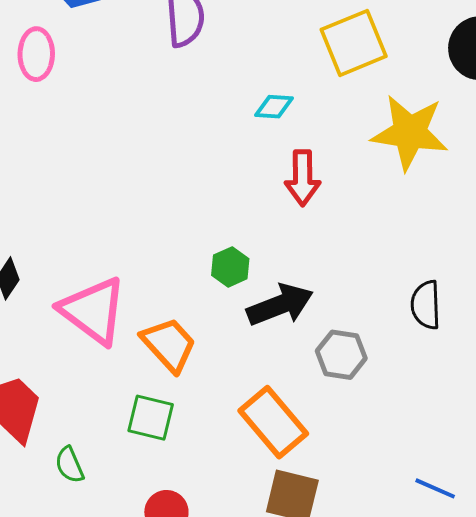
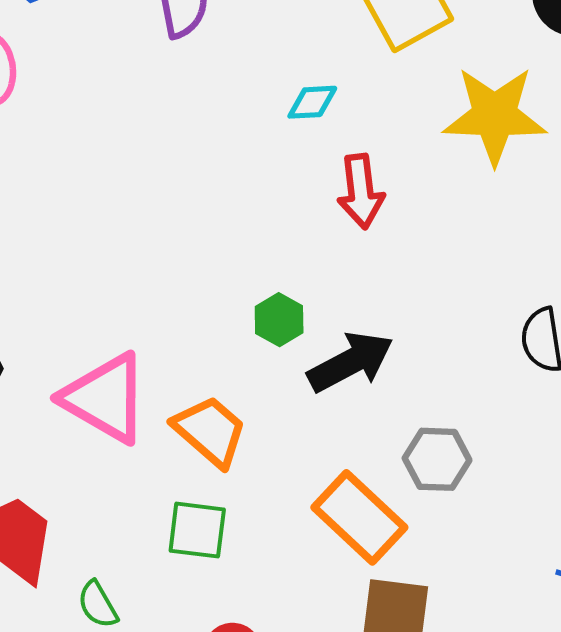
gray hexagon: (341, 355) -> (437, 459), moved

